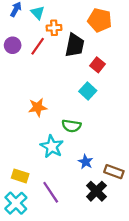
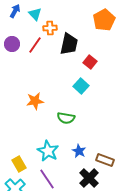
orange pentagon: (100, 20) -> (104, 20), moved, turned 30
cyan star: (52, 147) -> (48, 151), moved
yellow rectangle: (20, 176) -> (19, 164), turned 42

